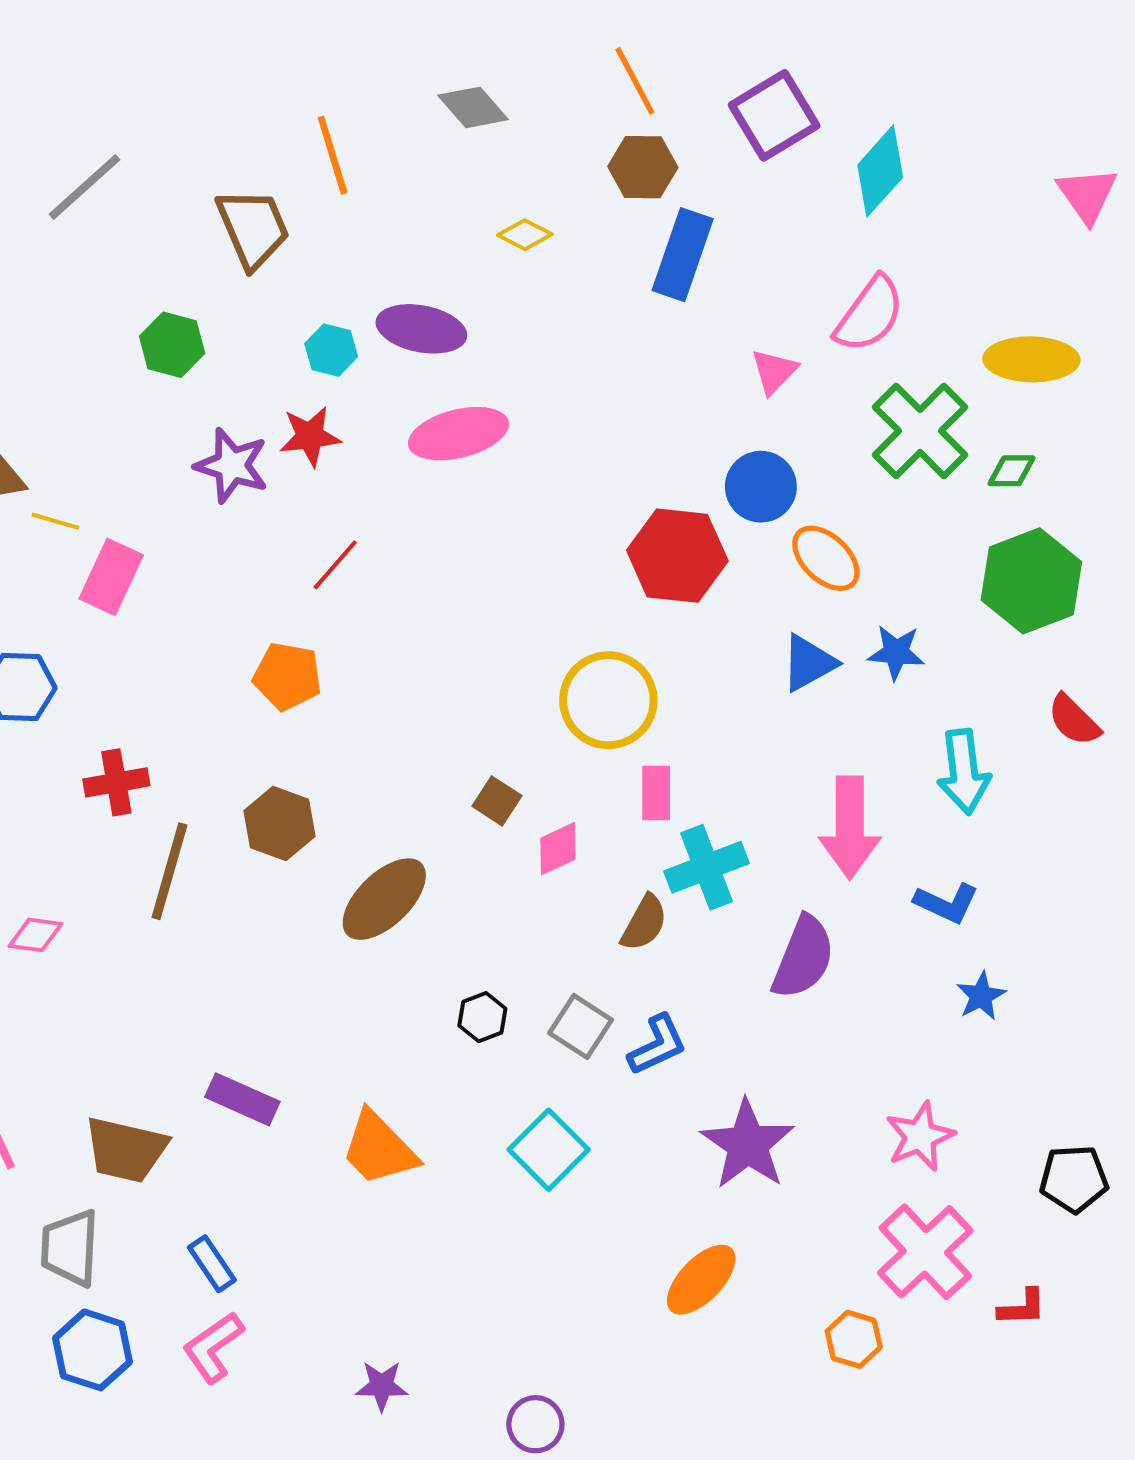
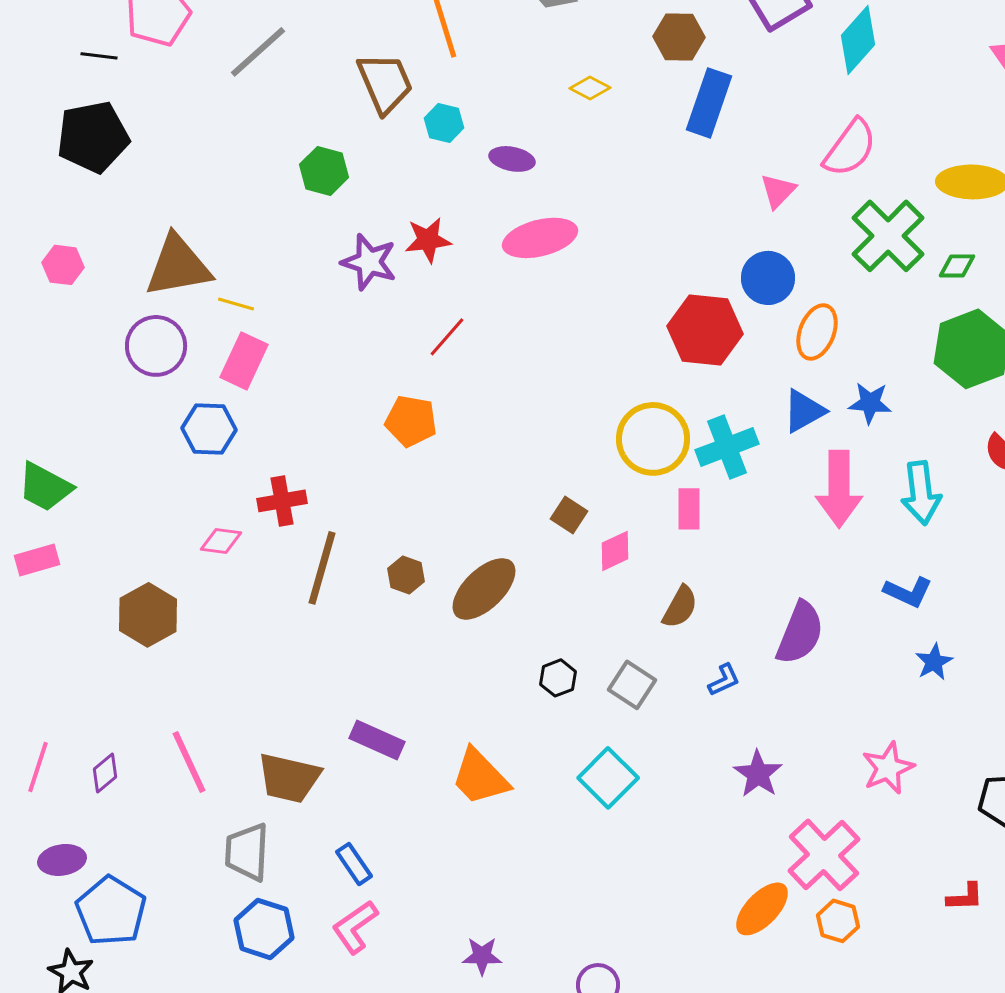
purple ellipse: (421, 329) -> (512, 159), size x0.7
cyan hexagon: (331, 350) -> (444, 123), moved
orange ellipse: (826, 558) -> (817, 332), turned 68
pink rectangle: (111, 577) -> (244, 361), moved
brown hexagon: (279, 824) -> (406, 575), moved, size x0.7
pink arrow: (850, 827) -> (839, 489), moved
cyan cross: (707, 867) -> (727, 447), moved
pink diamond: (35, 935) -> (221, 541), moved
blue L-shape: (657, 1045) -> (724, 680), moved, size x0.7
purple star: (748, 1144) -> (758, 774), size x0.7
pink cross: (925, 1252) -> (824, 855), moved
orange ellipse: (701, 1280) -> (762, 909), moved

